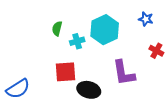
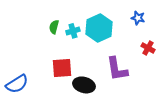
cyan cross: (77, 41) -> (73, 31), moved

